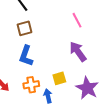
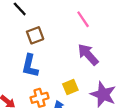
brown square: (25, 28) -> (35, 35), moved

